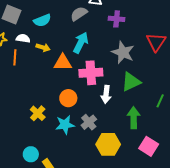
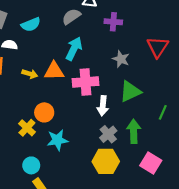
yellow arrow: (43, 47) -> (30, 74), moved
gray star: (123, 52) -> (121, 59), size x0.7
orange circle: (68, 98) -> (44, 112), moved
gray cross: (89, 122) -> (108, 134), moved
cyan circle: (31, 154) -> (31, 165), moved

